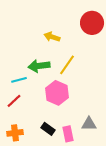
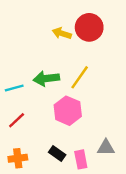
red circle: (92, 23) -> (89, 27), moved
yellow arrow: (52, 37) -> (62, 33), moved
cyan line: (19, 80) -> (14, 88), moved

